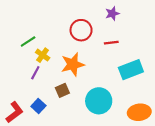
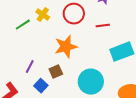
yellow cross: (43, 55) -> (43, 15), moved
purple line: (35, 73) -> (30, 67), moved
blue square: (38, 106) -> (41, 86), moved

